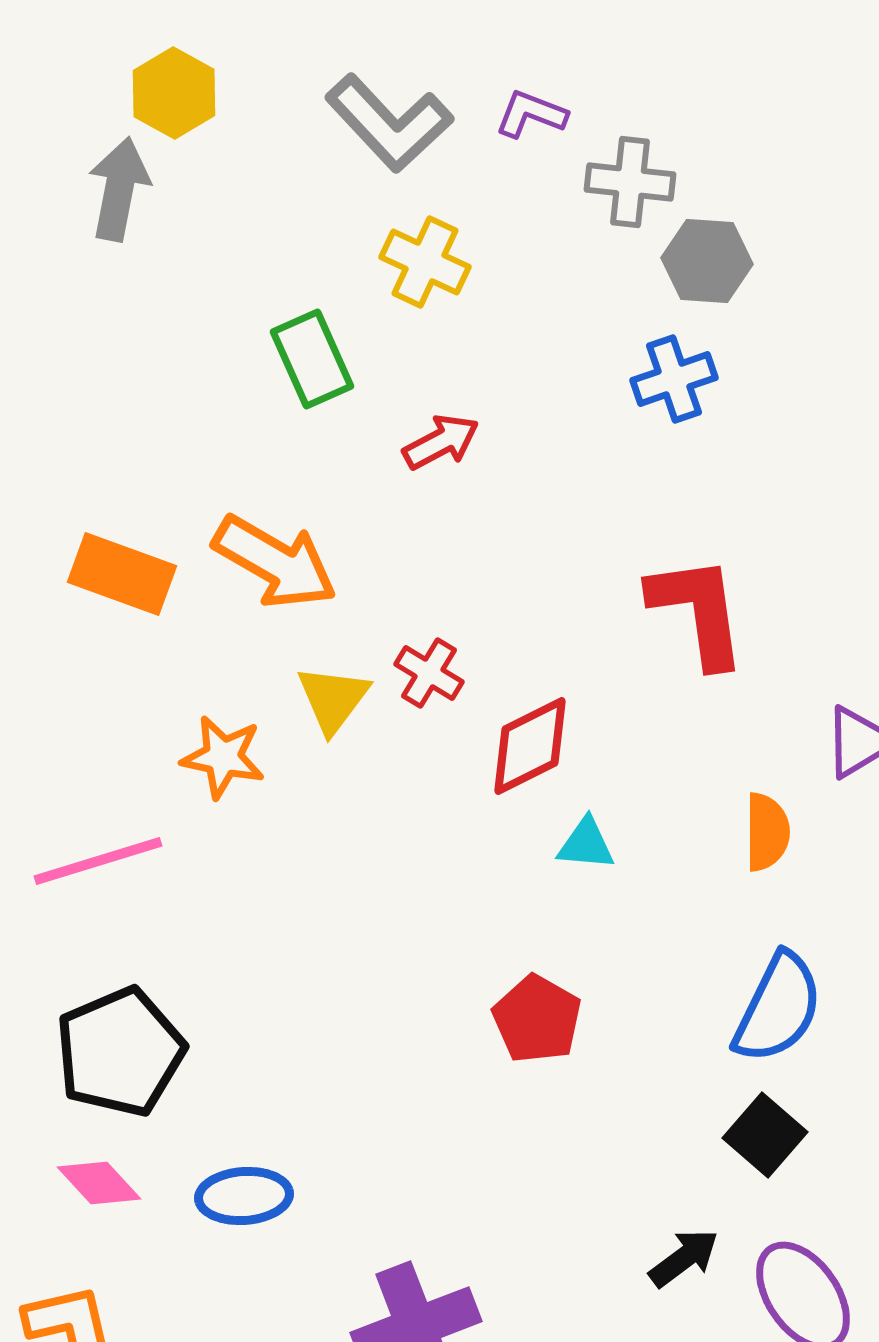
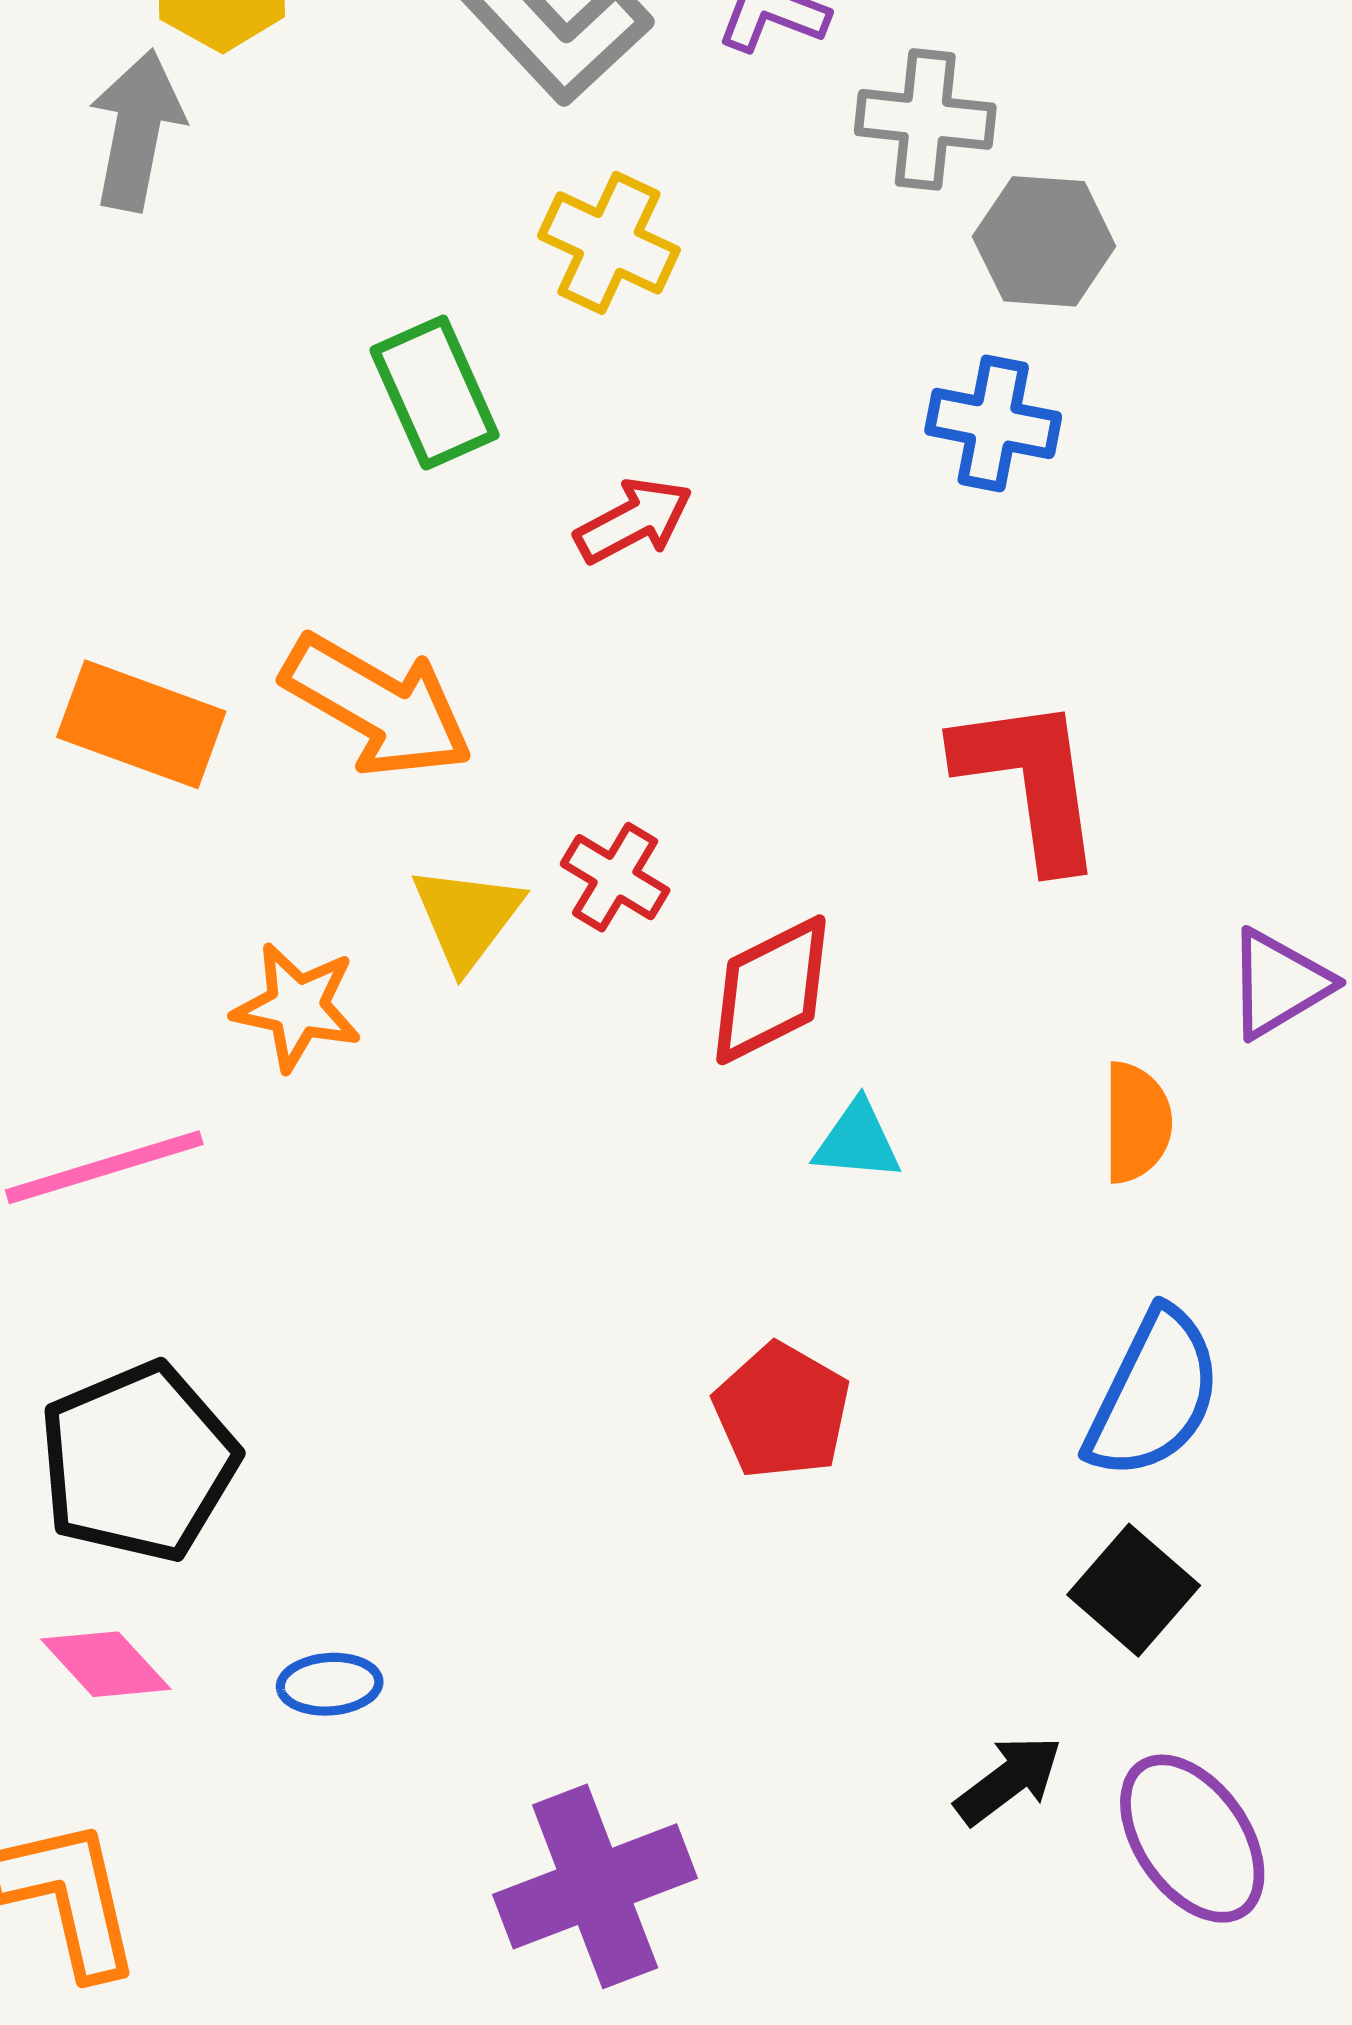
blue cross: (674, 379) -> (993, 423), turned 30
blue ellipse: (244, 1196) -> (330, 1684), size x0.7

